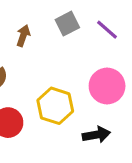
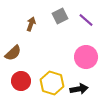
yellow hexagon: (55, 106) -> (52, 83), moved

